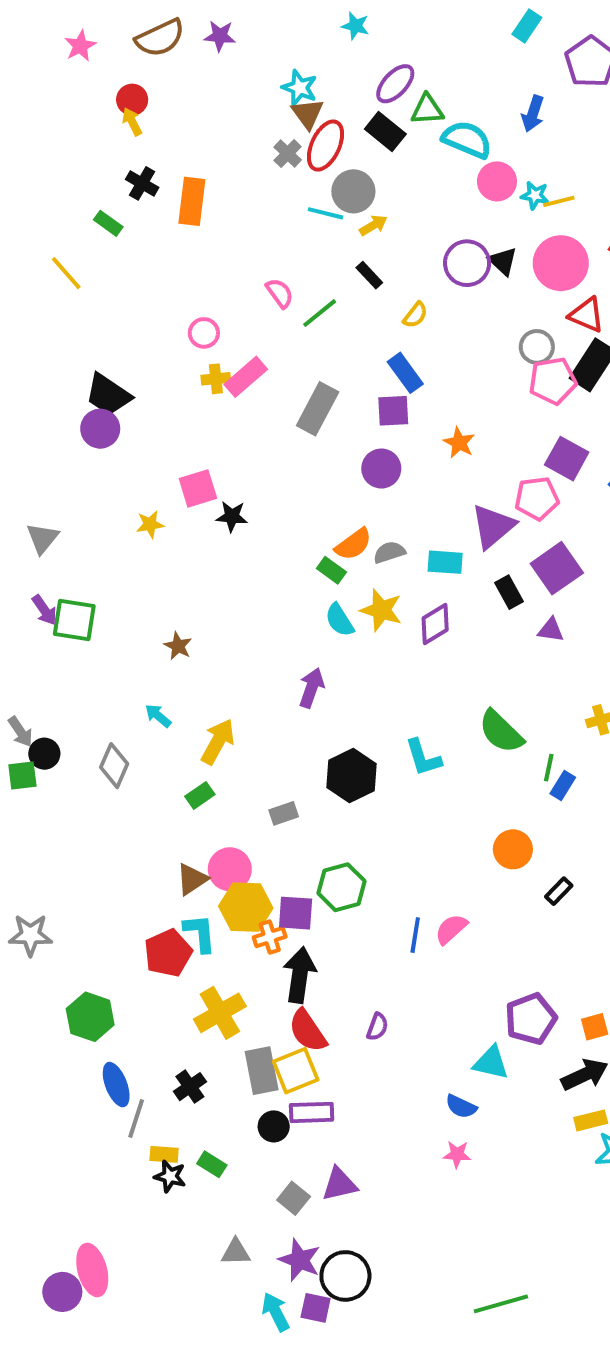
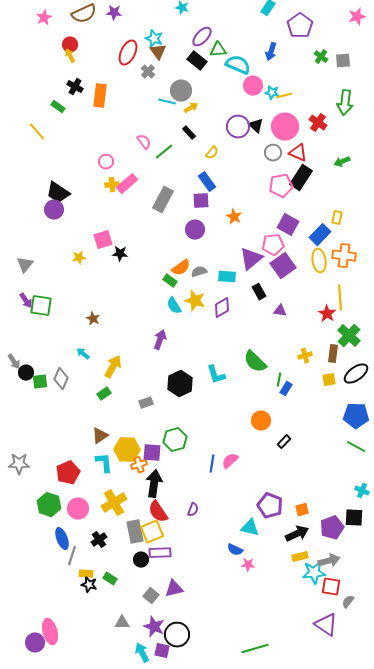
red ellipse: (325, 146) -> (128, 53), moved
gray circle: (537, 347) -> (273, 153), moved
purple square: (557, 568) -> (283, 266), moved
green square: (22, 776) -> (40, 382), moved
pink circle: (230, 869) -> (78, 509), moved
red pentagon: (168, 953) -> (68, 473), moved
purple pentagon: (531, 1019) -> (270, 506), turned -30
pink star: (457, 1154) -> (248, 565), moved

